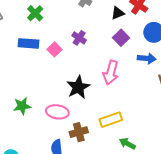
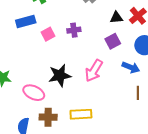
purple cross: (79, 38) -> (74, 30), turned 32
blue rectangle: (29, 43) -> (26, 22), turned -36

